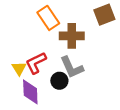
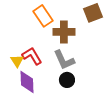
red L-shape: (36, 63) -> (32, 56), turned 85
black circle: (59, 81) -> (67, 80), moved

